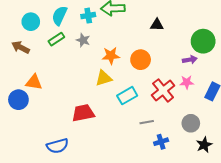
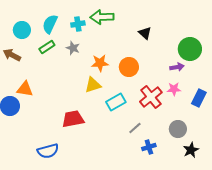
black triangle: (157, 25) -> (145, 33), turned 40
gray line: (147, 122) -> (135, 128), turned -32

